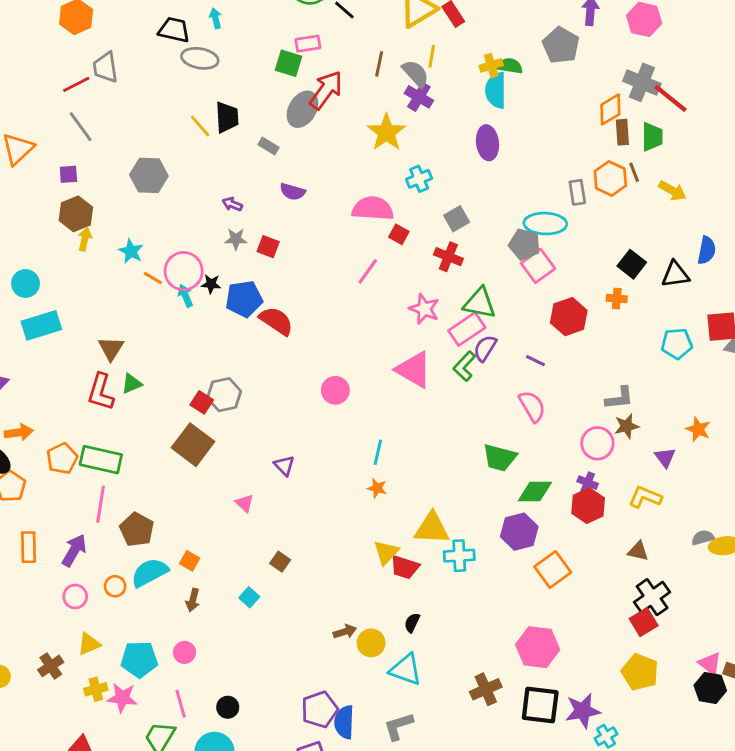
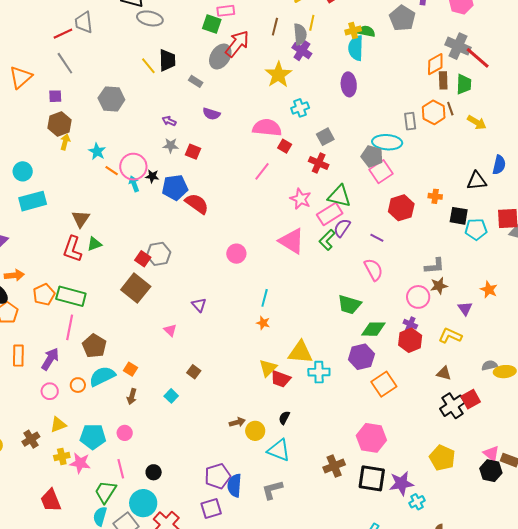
gray semicircle: (416, 73) -> (300, 34), turned 35
black square: (632, 264) -> (459, 216), moved, turned -30
red square: (644, 622) -> (471, 399), moved

